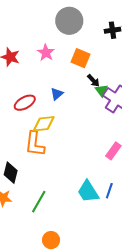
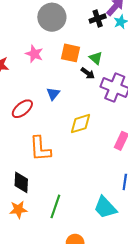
green triangle: (101, 90) -> (96, 58), moved
yellow diamond: (44, 124) -> (81, 124), moved
cyan trapezoid: (88, 192) -> (105, 207), moved

